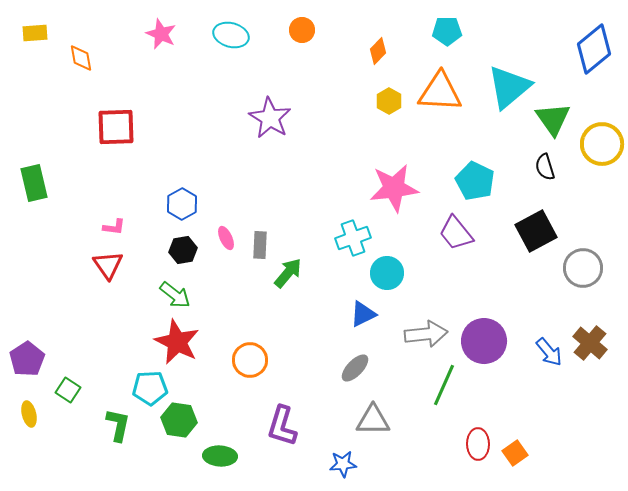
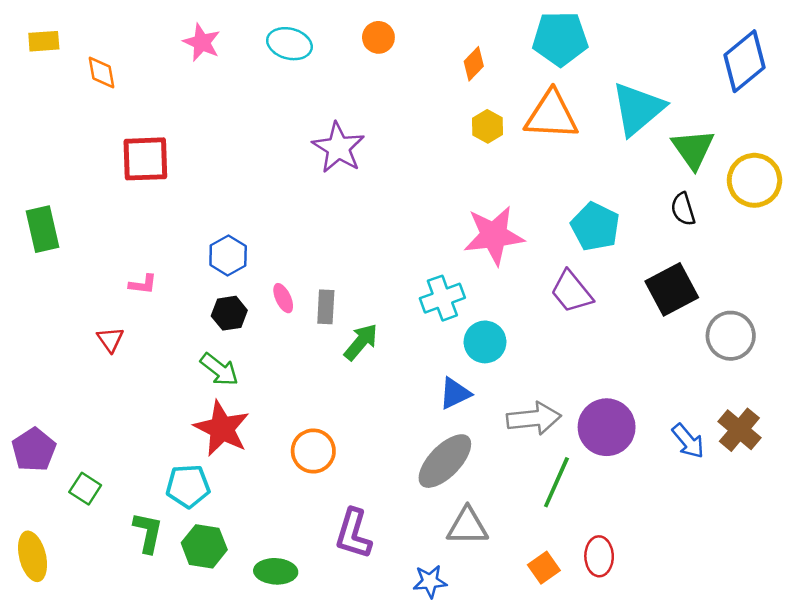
cyan pentagon: (447, 31) -> (560, 39), size x1.5
red triangle: (108, 265) -> (110, 339), moved, size x0.7
gray ellipse: (355, 368) -> (445, 461), size x1.6
yellow ellipse: (29, 414) -> (33, 556), moved, size x1.5
green hexagon: (179, 420) -> (204, 546), moved
orange square: (515, 453) -> (544, 568), moved

